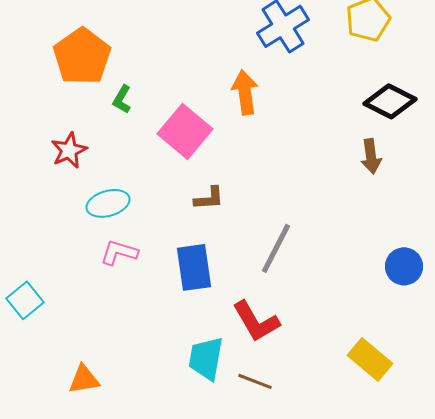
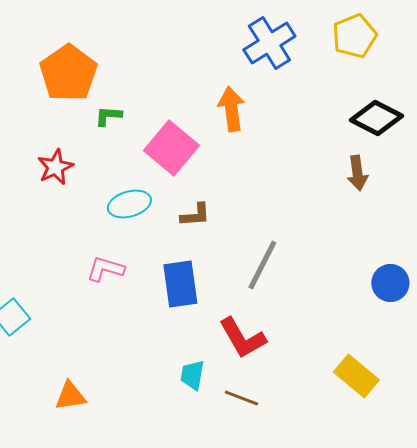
green L-shape: (122, 99) -> (108, 116), turned 64
cyan ellipse: (108, 203) -> (129, 204), moved
cyan trapezoid: (206, 358) -> (192, 375), size x0.7

